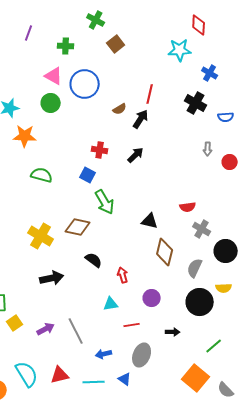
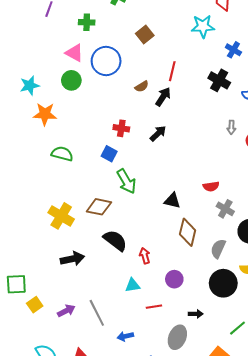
brown square: (116, 44) -> (145, 34), moved
black semicircle: (94, 260) -> (115, 240), size x1.4
gray ellipse: (142, 355) -> (177, 337), moved

